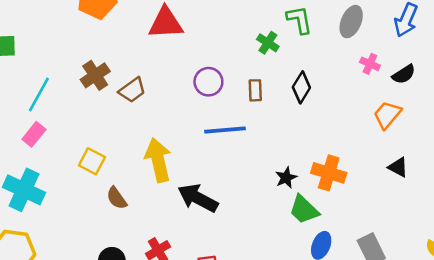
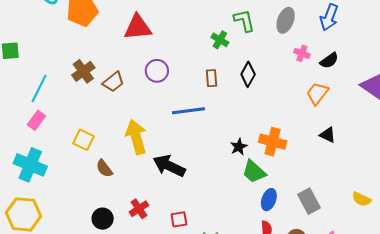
purple circle: (208, 82) -> (157, 71), moved

